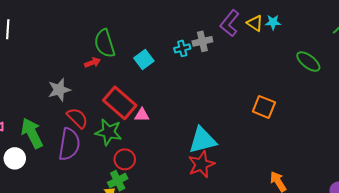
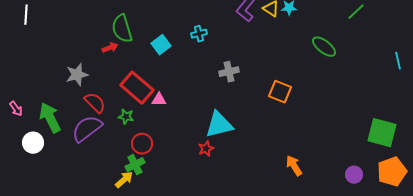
gray cross: (202, 41) -> (229, 72), moved
green star: (109, 132) -> (126, 117), size x0.6
purple semicircle: (69, 144) -> (87, 129), turned -136
red star: (201, 164) -> (206, 149), moved, size x0.6

